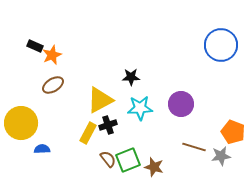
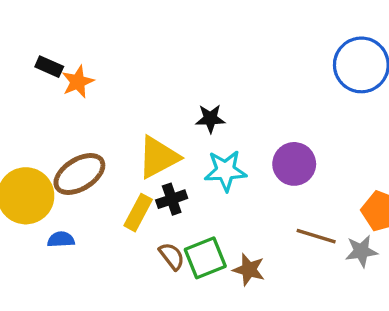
brown ellipse: (53, 85) -> (79, 174), moved, size x1.4

